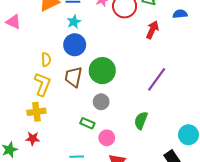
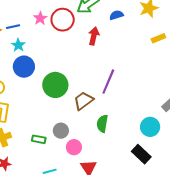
brown trapezoid: (73, 77) -> (83, 101), moved, turned 55
gray circle: (101, 102) -> (61, 131), moved
green rectangle: (87, 123) -> (39, 139), moved

